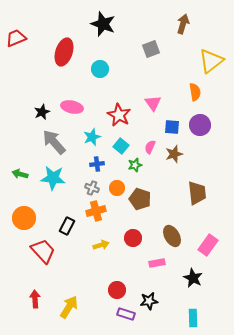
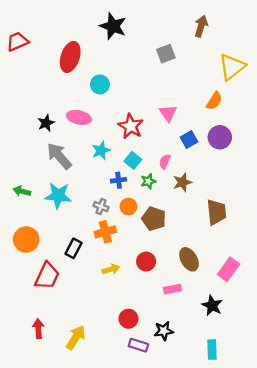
cyan circle: (100, 69) -> (100, 84), moved
orange semicircle: (195, 92) -> (214, 101), turned 42
blue square: (172, 127) -> (189, 139), turned -35
brown star: (174, 154) -> (182, 182), moved
blue cross: (97, 164) -> (119, 180), moved
red trapezoid: (43, 251) -> (47, 276), turned 68

